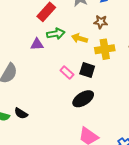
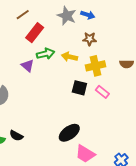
purple triangle: (37, 44) -> (28, 66), turned 48
pink rectangle: (67, 73) -> (102, 92), moved
black ellipse: (83, 99) -> (69, 133), moved

